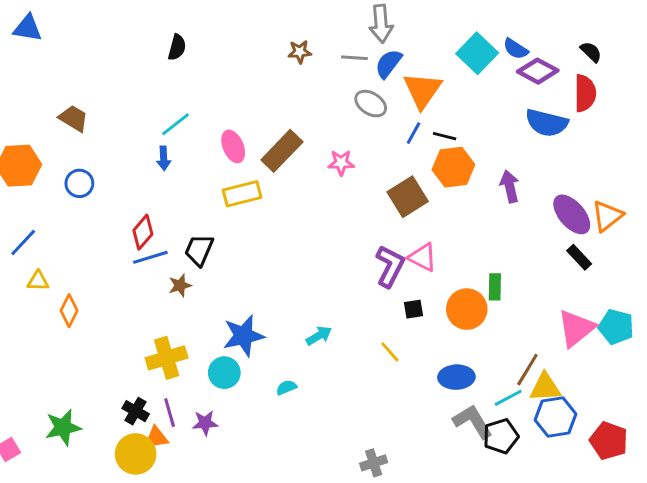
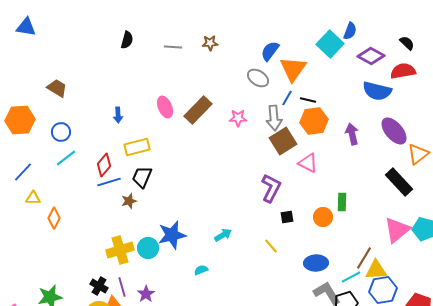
gray arrow: (381, 24) -> (274, 118), moved
blue semicircle: (516, 49) -> (350, 31), moved, turned -102
gray line: (354, 58) -> (173, 47), moved
red semicircle: (585, 93) -> (403, 71), turned -100
cyan line: (175, 124) -> (66, 158), moved
yellow rectangle: (242, 194) -> (137, 147), moved
purple ellipse: (572, 214) -> (394, 131), moved
pink triangle: (422, 257) -> (308, 163), moved
black rectangle: (579, 257) -> (399, 182), size x1.6
orange circle: (467, 309) -> (323, 217), size x0.7
cyan circle: (224, 373) -> (148, 248), moved
purple star: (205, 423) -> (146, 294), turned -30

